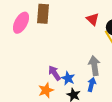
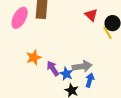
gray arrow: (94, 66) -> (82, 66), moved, turned 90
orange star: (46, 90) -> (34, 57), moved

